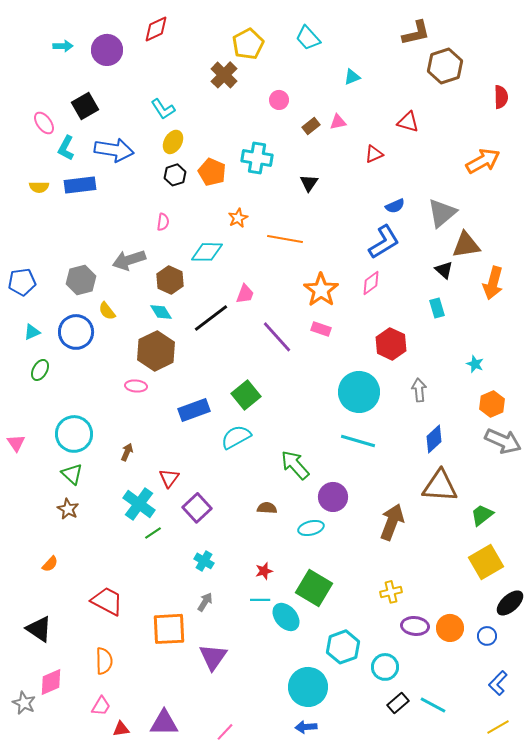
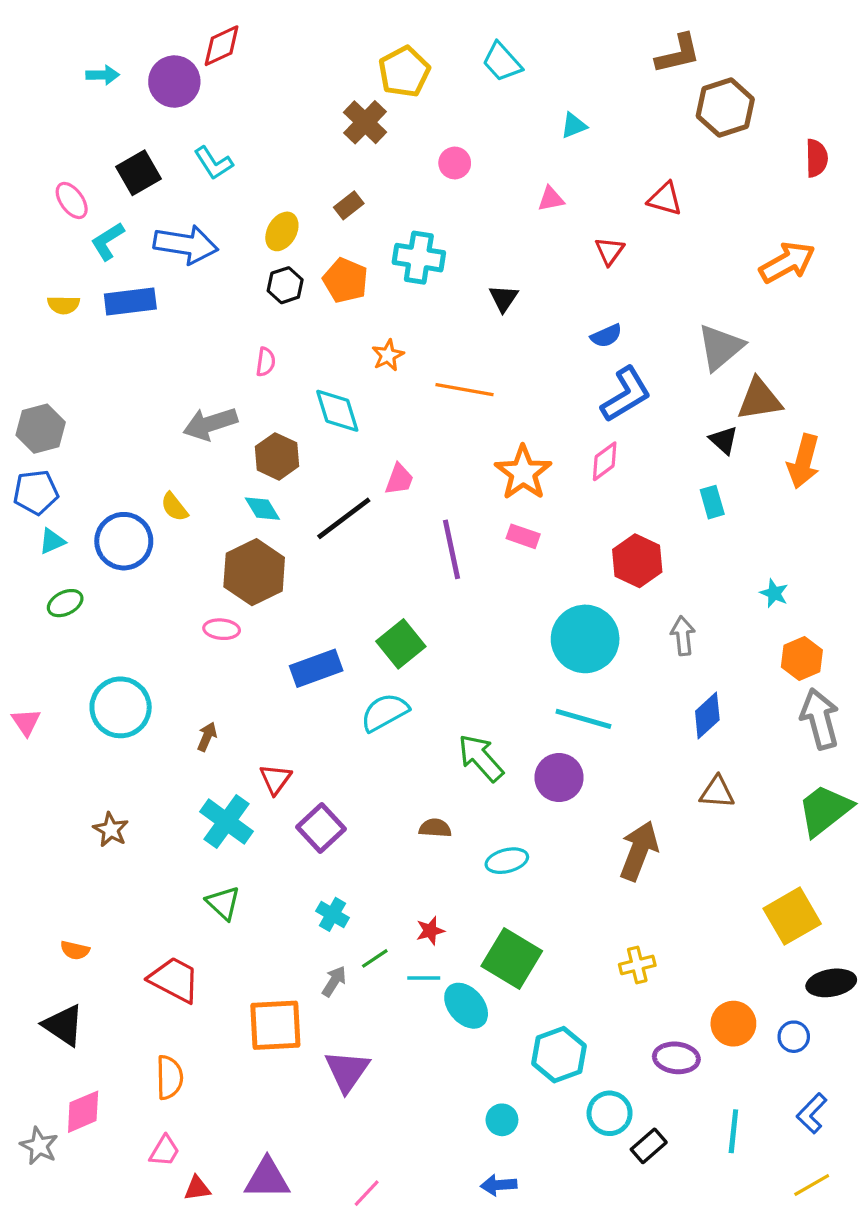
red diamond: (156, 29) -> (222, 46), moved
cyan L-shape: (163, 109) -> (213, 163), moved
brown rectangle: (311, 126) -> (349, 205), moved
cyan L-shape: (66, 148) -> (108, 241), turned 30
red triangle: (374, 154) -> (610, 251), turned -30
blue semicircle: (395, 206) -> (606, 336), moved
cyan diamond: (207, 252) -> (337, 411), turned 72
gray hexagon: (81, 280) -> (41, 429), moved
blue pentagon: (22, 282) -> (36, 492), moved
purple line: (277, 337) -> (451, 549), turned 30
green ellipse: (40, 370) -> (65, 603), turned 35
gray arrow: (503, 441) -> (820, 719), turned -129
green triangle: (72, 474) -> (223, 903), moved
brown triangle: (440, 486) -> (717, 792), size x0.6
purple circle: (333, 497) -> (559, 778), moved
green trapezoid: (482, 515) -> (825, 810), moved, size x1.5
green line: (153, 533) -> (375, 958), moved
orange semicircle: (50, 564) -> (75, 950), moved, turned 60
black ellipse: (510, 603) -> (831, 983), turned 32
purple ellipse: (415, 626) -> (676, 1058), moved
cyan circle: (385, 667) -> (610, 1113), moved
cyan circle: (308, 687) -> (502, 1120), size x0.5
cyan line: (433, 705) -> (733, 1131), moved, turned 68

